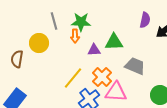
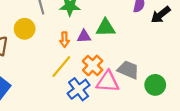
orange arrow: (75, 36) -> (65, 40), moved
gray trapezoid: (135, 66) -> (128, 70), moved

